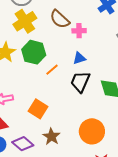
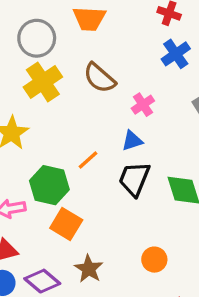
pink cross: (79, 31) -> (143, 105), moved, turned -32
green hexagon: (34, 52) -> (49, 185), moved
orange circle: (92, 131) -> (154, 260), size x0.6

